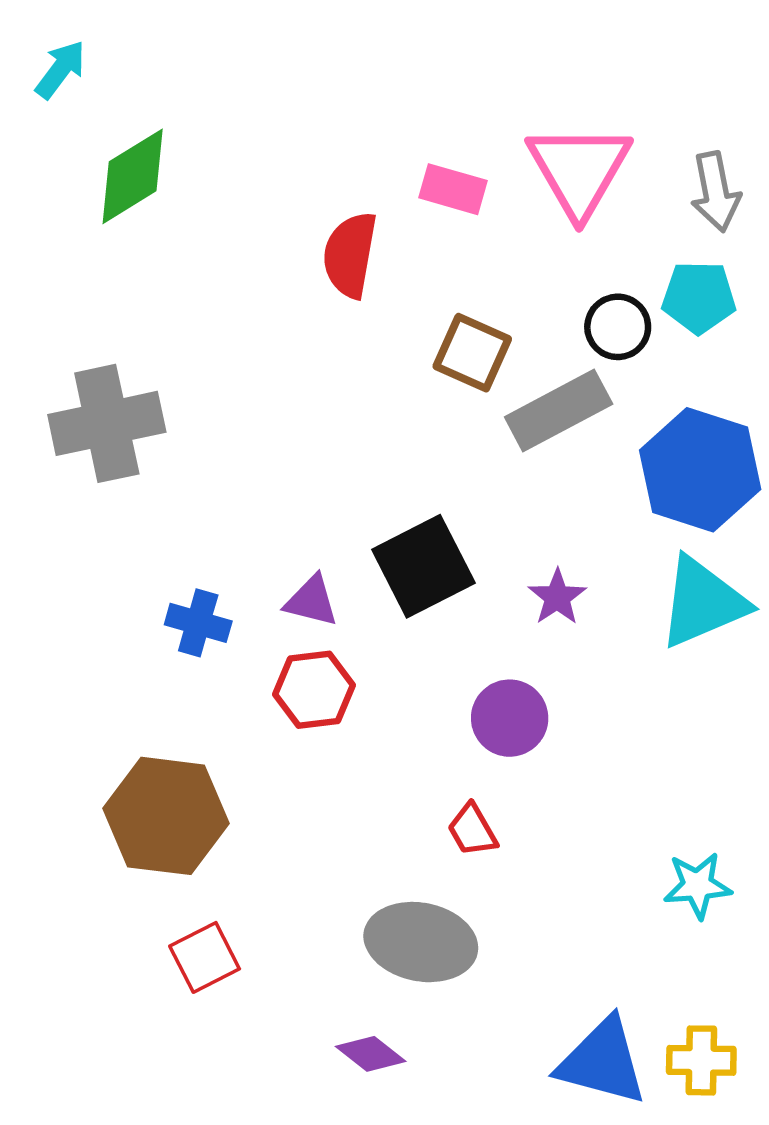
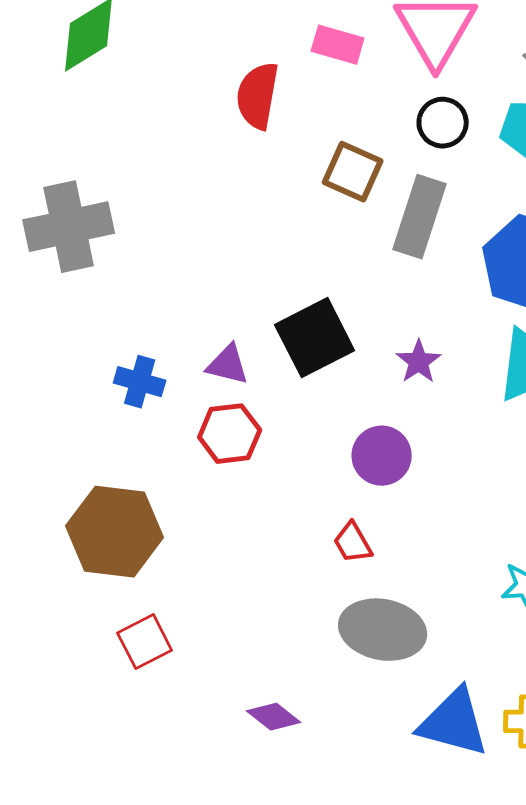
black circle: (618, 327) -> (443, 123), moved
gray rectangle: (559, 411) -> (420, 217), turned -44
gray ellipse: (421, 942) -> (383, 630), moved

